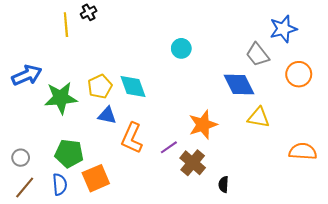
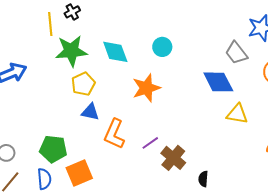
cyan diamond: (133, 87) -> (115, 52), moved
green star: (61, 98) -> (71, 51), moved
orange star: (203, 125) -> (146, 88), moved

